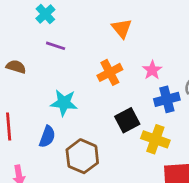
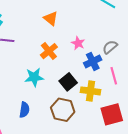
cyan star: (64, 103) -> (34, 77), moved
blue semicircle: (47, 137) -> (24, 110), moved
brown hexagon: (82, 156) -> (63, 110), moved

